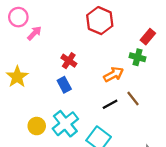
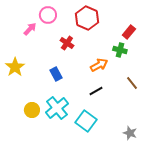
pink circle: (18, 17) -> (48, 15), moved
red cross: (69, 61) -> (67, 43), moved
brown line: (133, 98) -> (132, 83), moved

